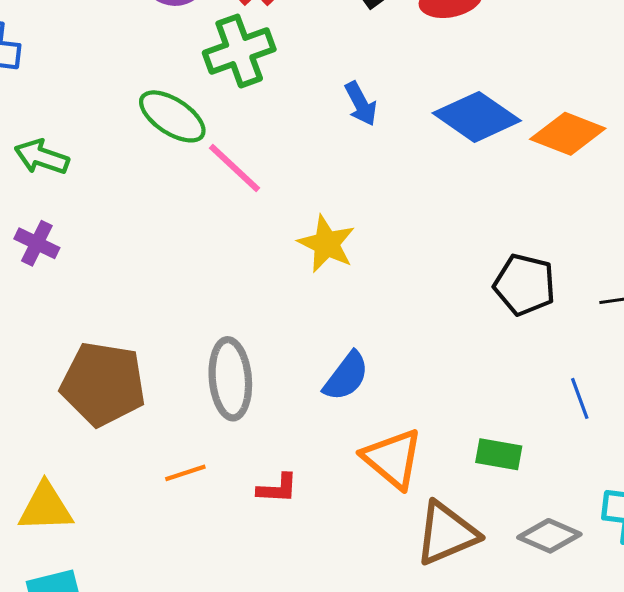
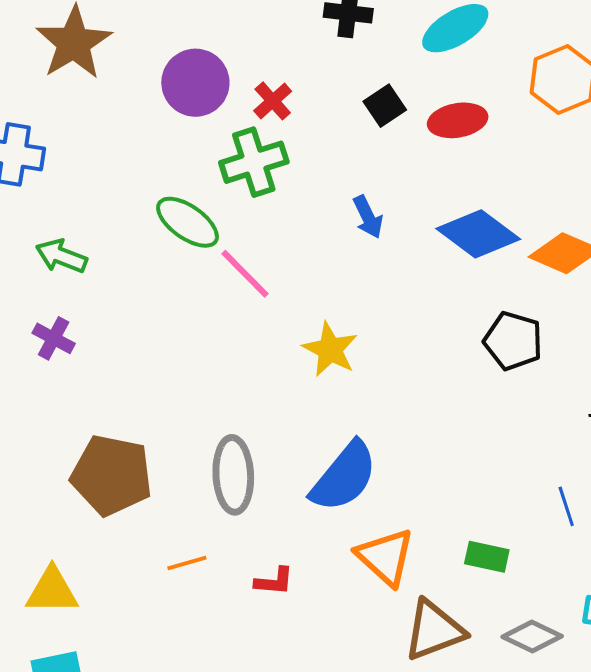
black pentagon: (525, 285) -> (513, 341), moved
blue semicircle: (346, 376) -> (344, 477), size x1.5

